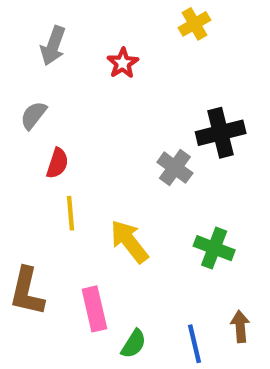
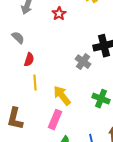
gray semicircle: (33, 115) -> (18, 38), turned 96
pink rectangle: (94, 309) -> (55, 120), moved, turned 36

